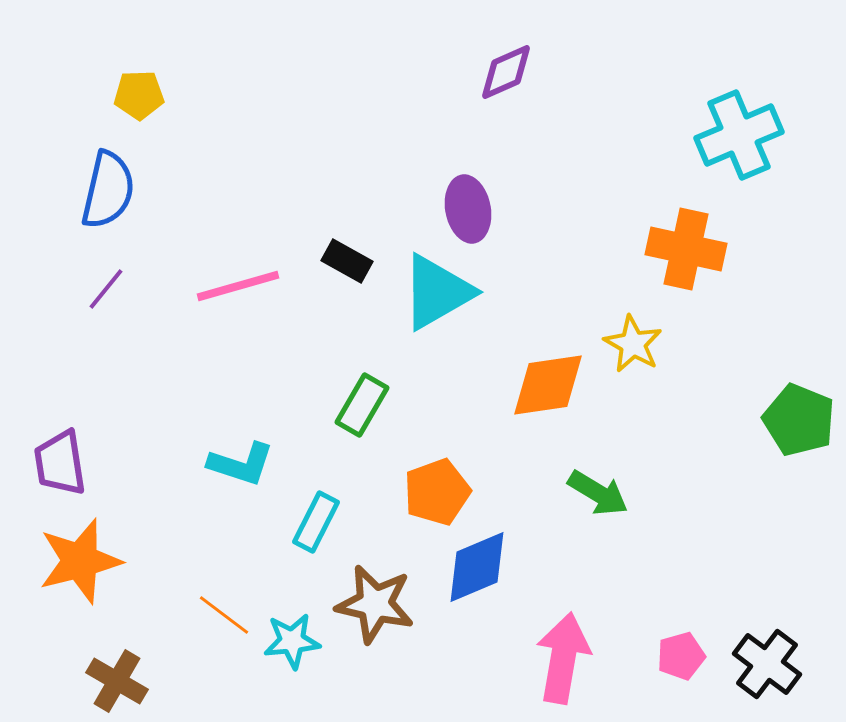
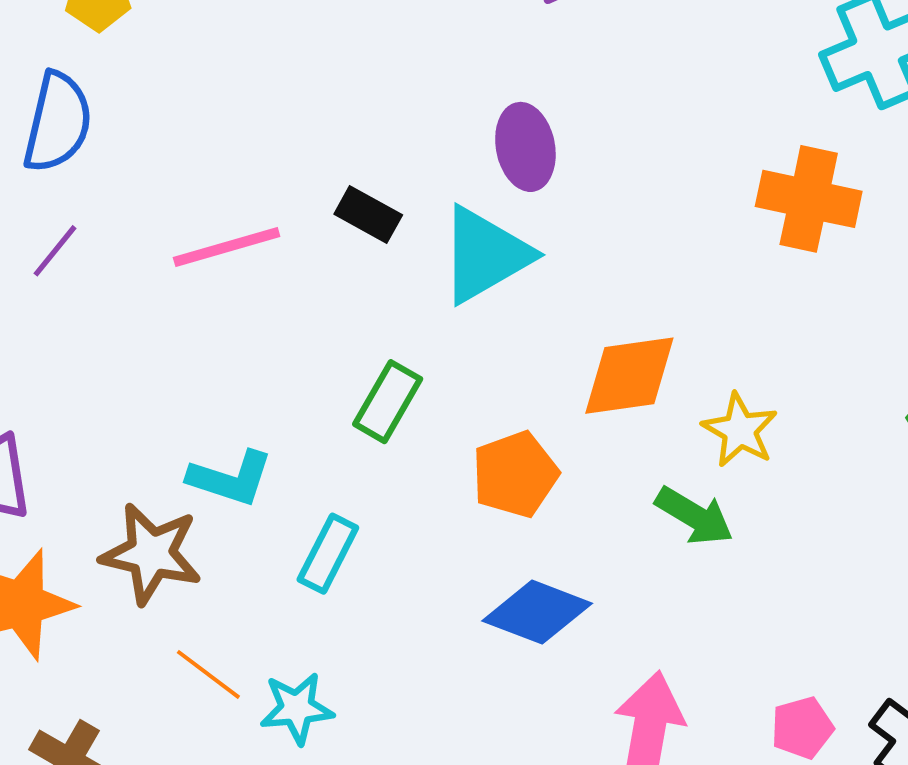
yellow star: (633, 344) -> (740, 430), moved
orange pentagon: (437, 492) -> (515, 474), moved
blue diamond: (477, 567) -> (537, 612), turned 44
brown star: (375, 604) -> (151, 554), moved

